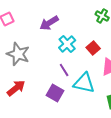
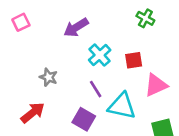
red square: (93, 48) -> (134, 60), turned 32
gray star: (18, 54) -> (48, 77), moved, size x0.6

